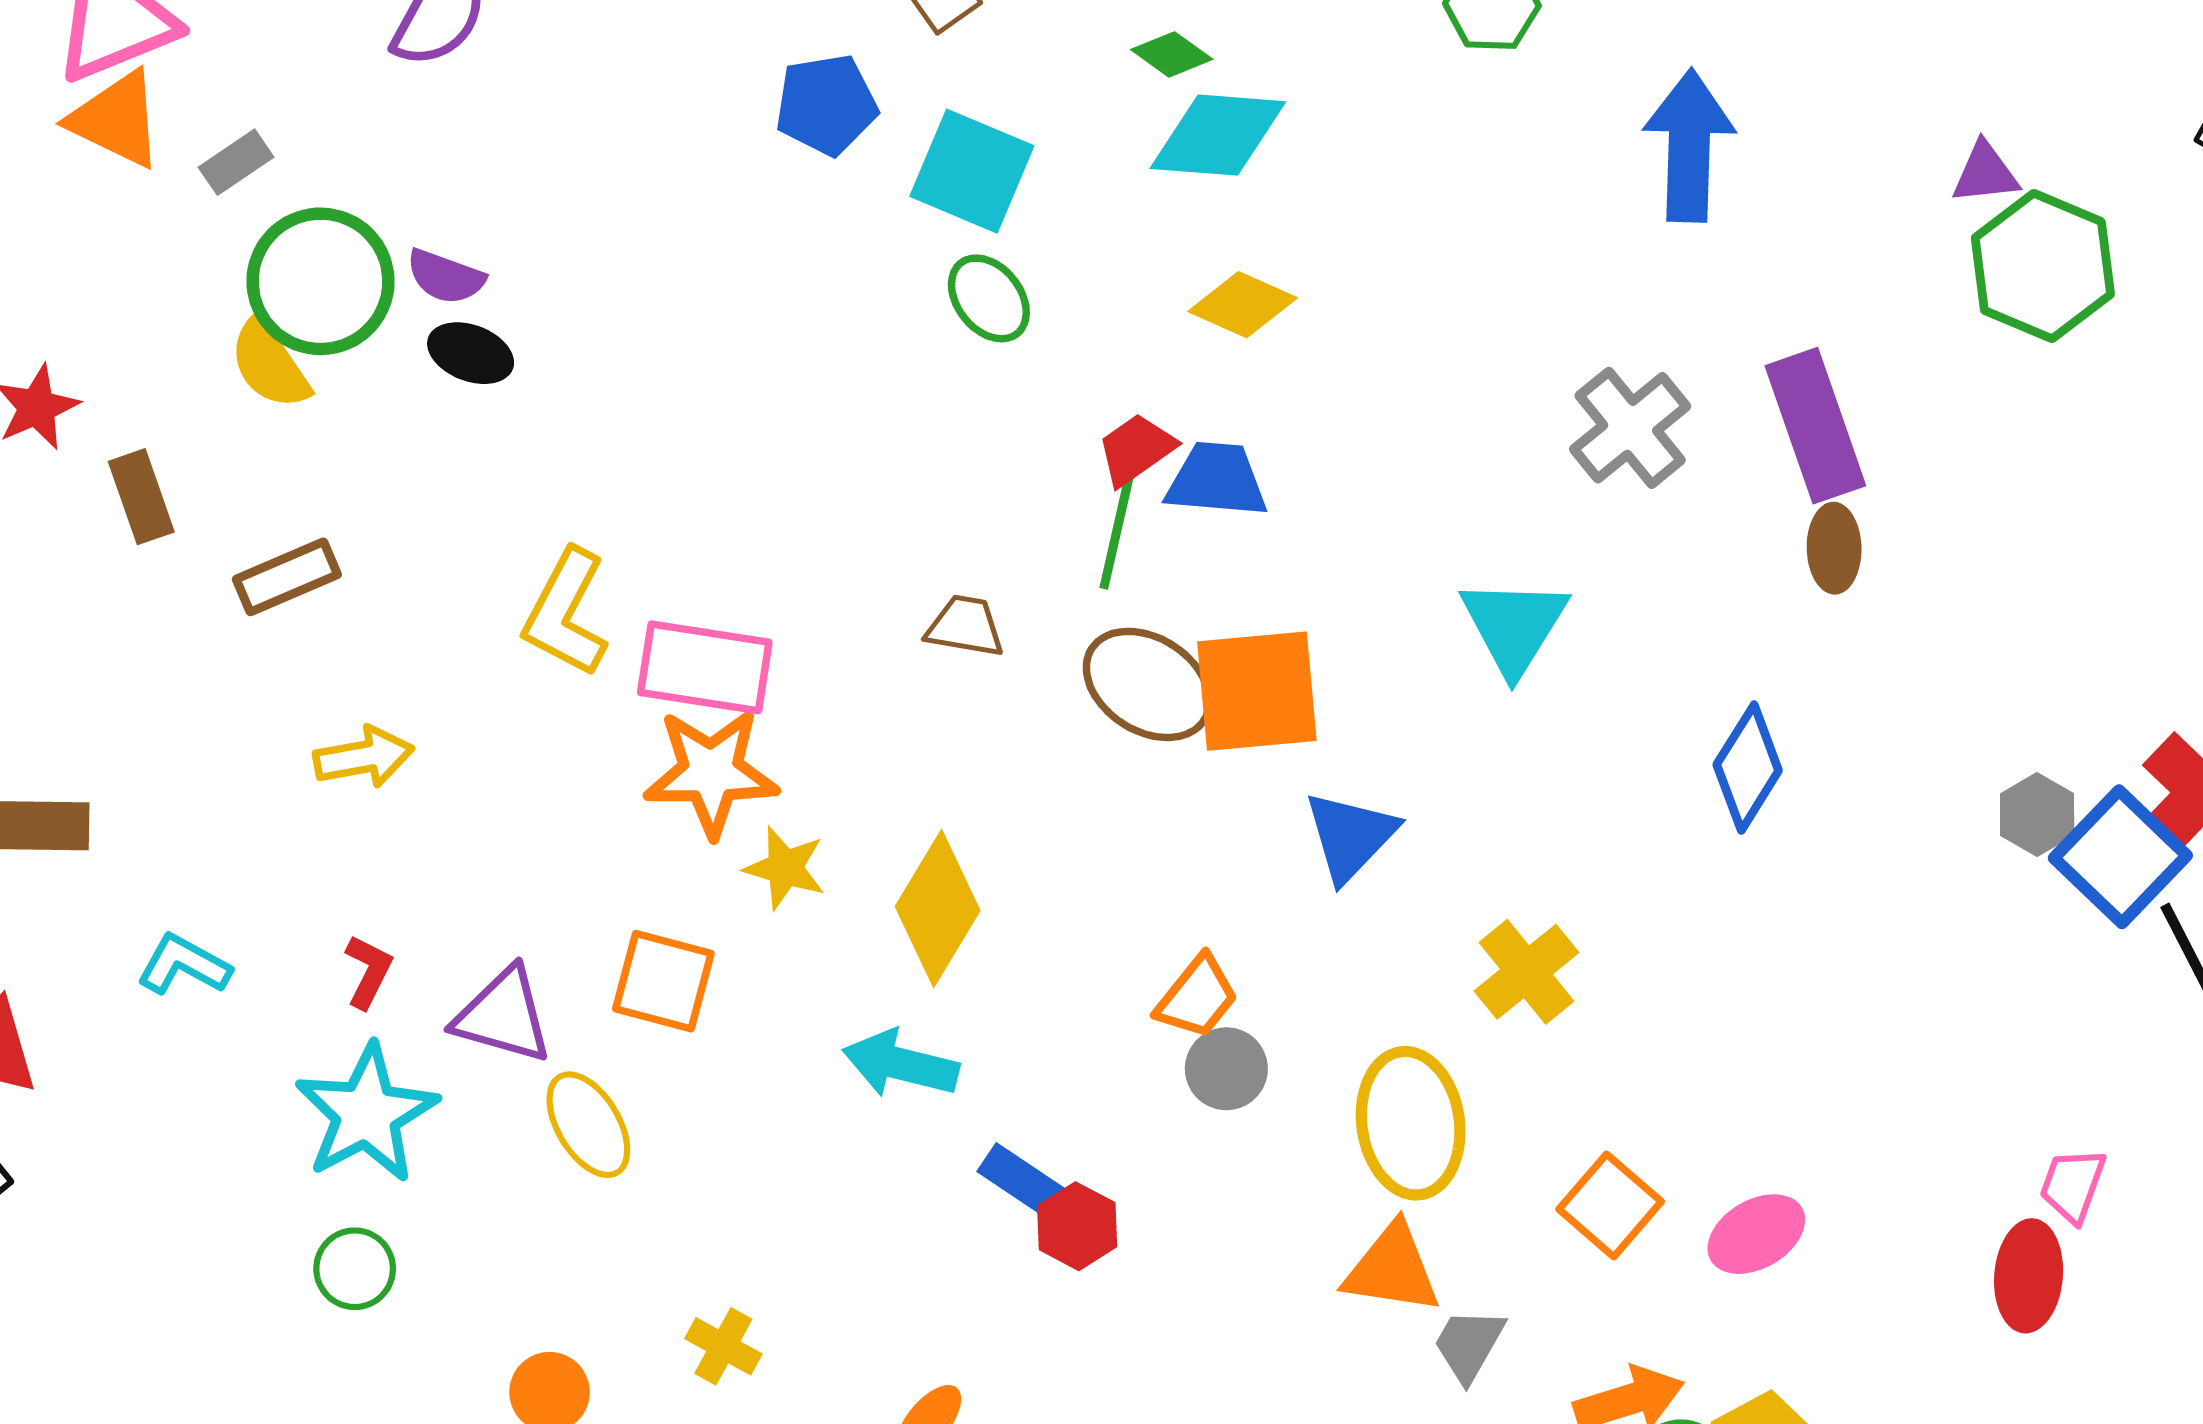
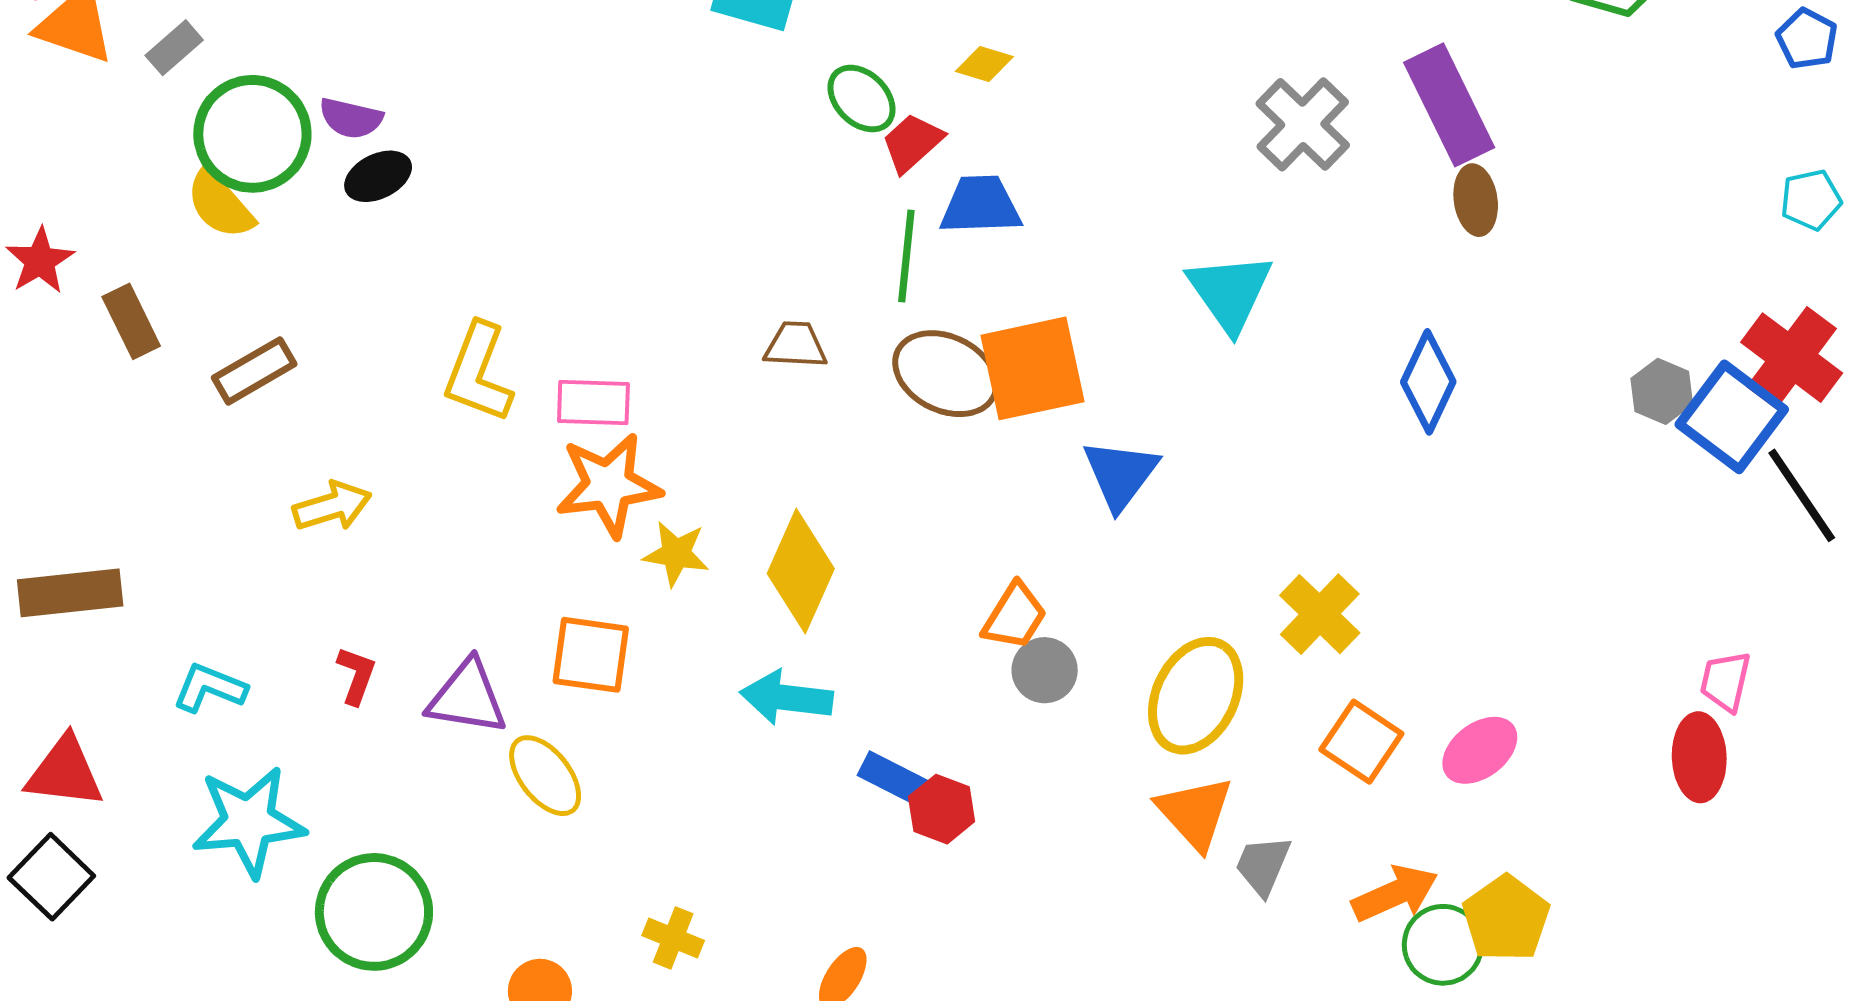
green ellipse: (989, 298) -> (862, 99), moved
yellow diamond: (1243, 305) -> (984, 64), size x0.7
black ellipse: (471, 353) -> (378, 176), turned -40
red trapezoid: (1136, 449) -> (912, 143), moved
pink rectangle: (705, 667) -> (593, 403), size x0.7
yellow cross: (1527, 972) -> (1320, 614), moved
cyan star: (366, 1114) -> (249, 821), moved, turned 30
yellow ellipse: (1411, 1123) -> (1196, 696), turned 41
green circle: (355, 1269) -> (374, 912), size x1.8
orange triangle: (1392, 1269) -> (1195, 813), turned 46

